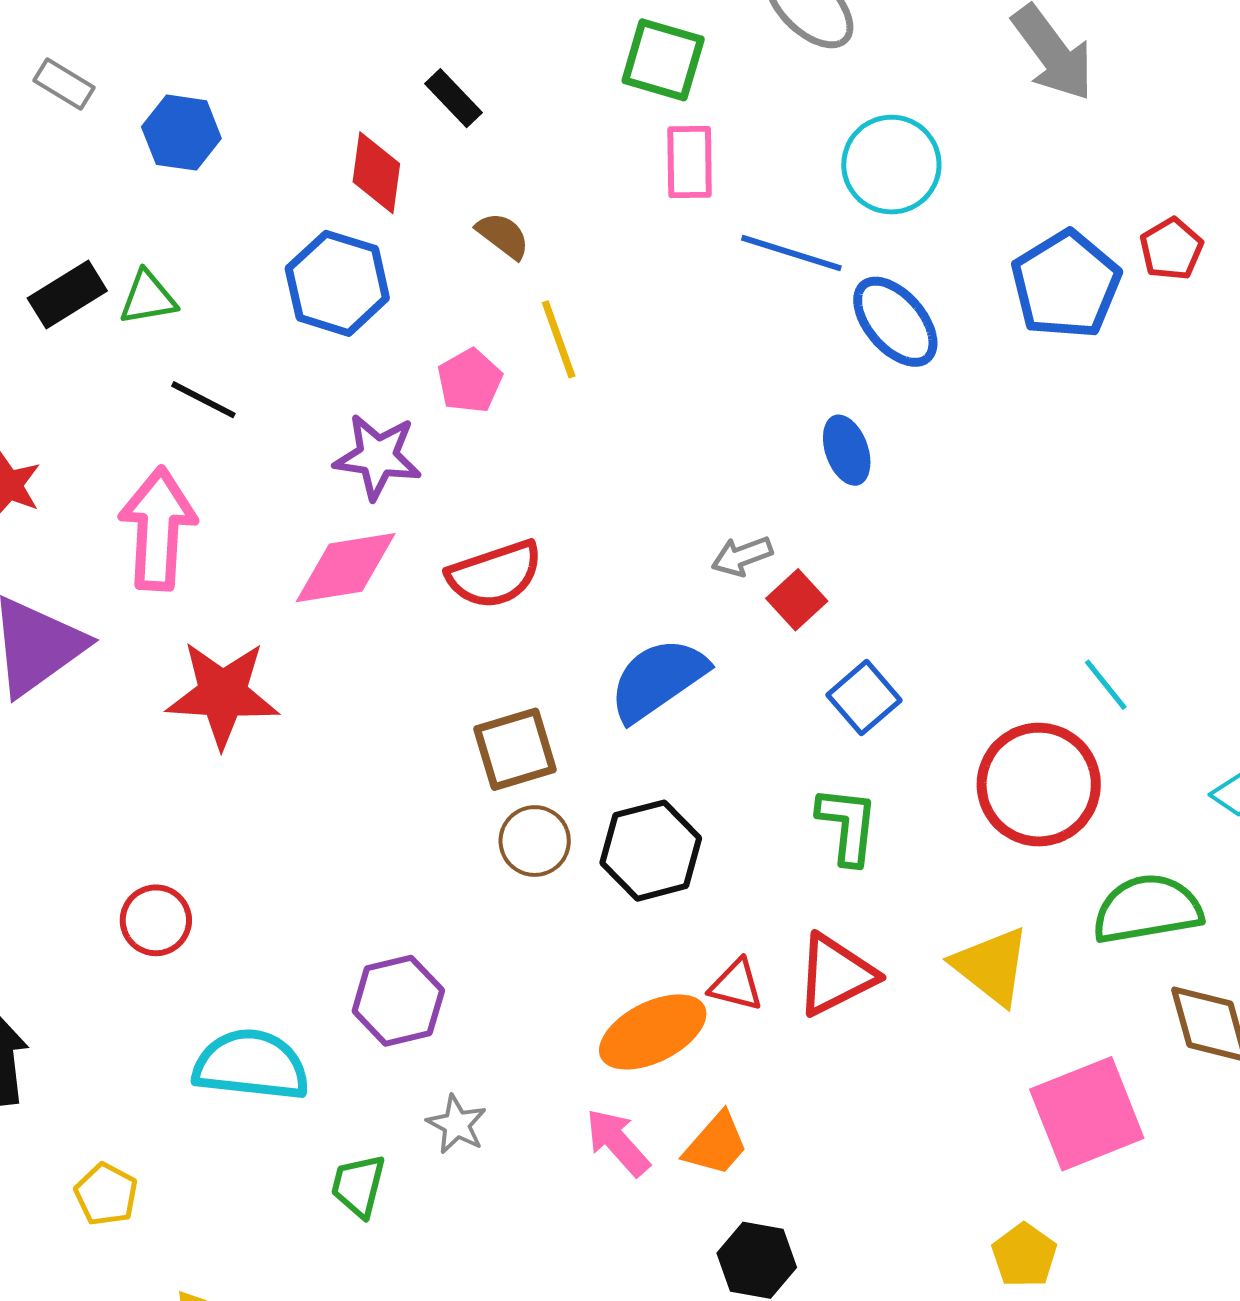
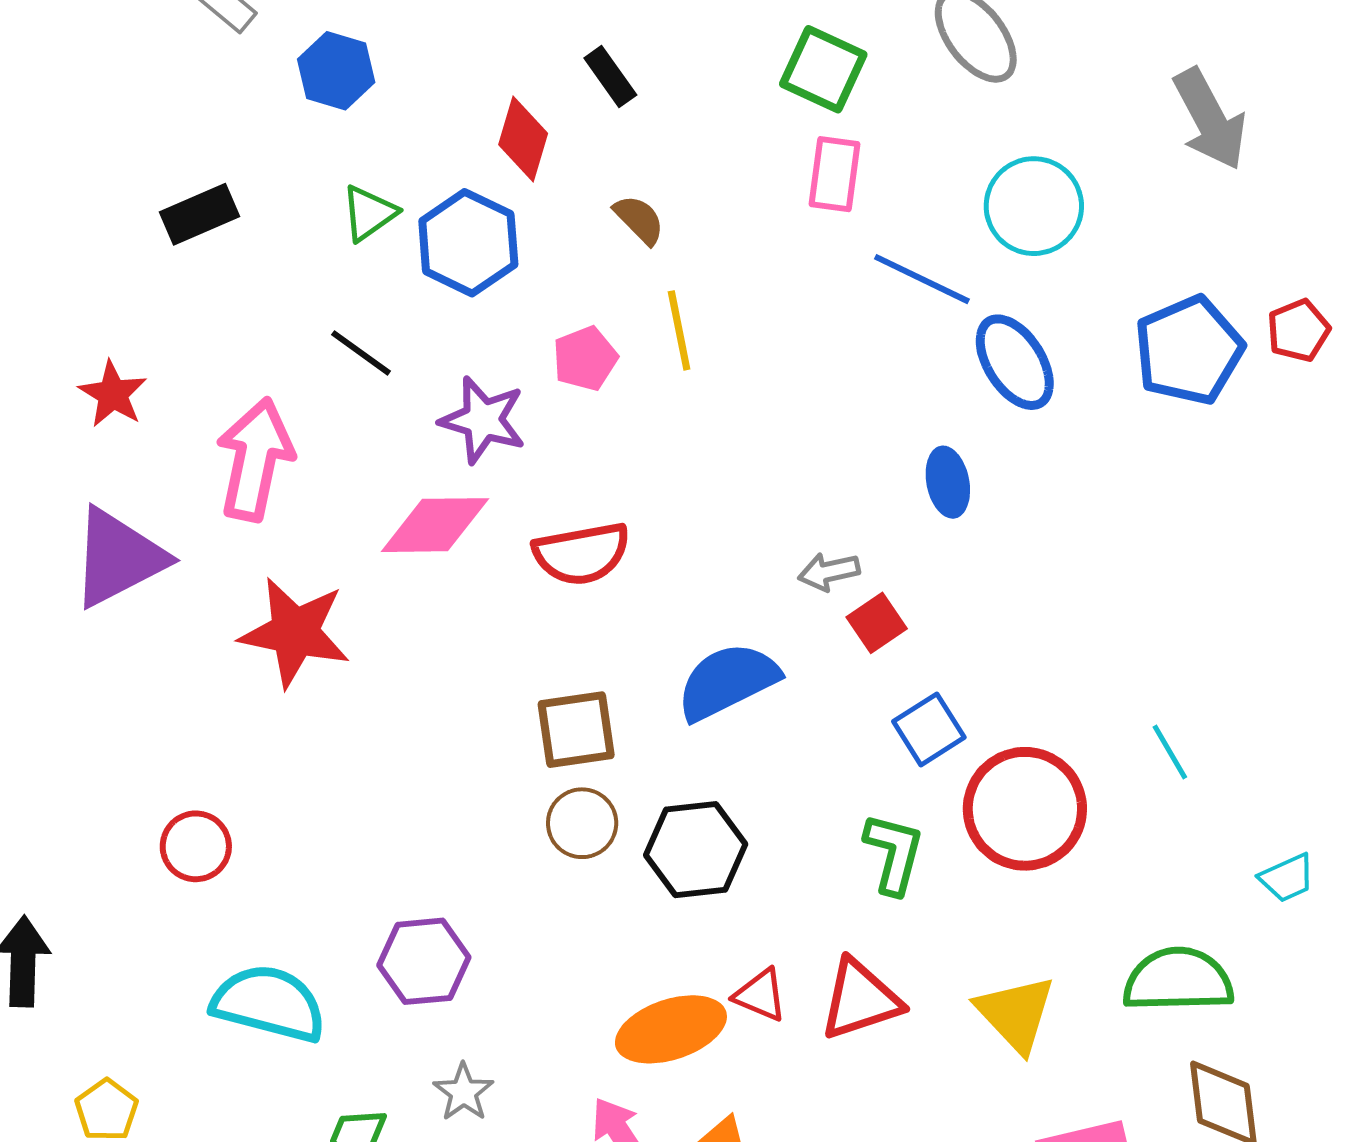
green triangle: (148, 298) -> (369, 213), moved, turned -34
black line: (203, 400) -> (361, 353), moved
red circle: (1039, 785) -> (1025, 809), moved

